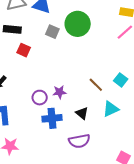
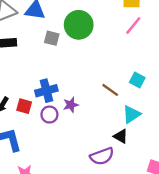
red square: (24, 50) -> (24, 106), moved
black triangle: (82, 113) -> (121, 136), moved
blue cross: (52, 118) -> (46, 91), moved

